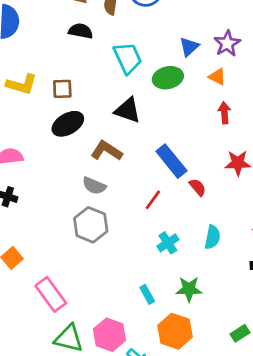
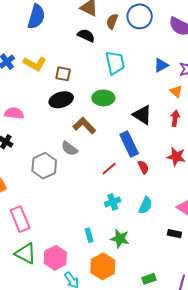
green ellipse: (168, 78) -> (103, 98), moved
black triangle: (128, 110) -> (142, 115), moved
gray hexagon: (91, 225) -> (44, 166), moved

